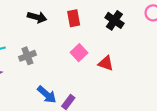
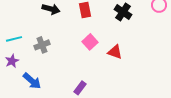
blue arrow: (47, 95) -> (32, 81), moved

